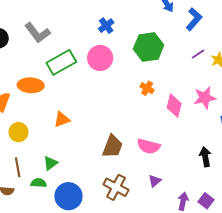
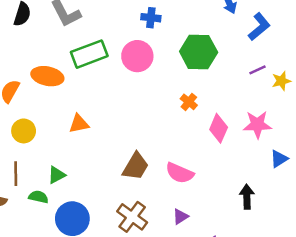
blue cross: (106, 26) -> (151, 18), turned 35

